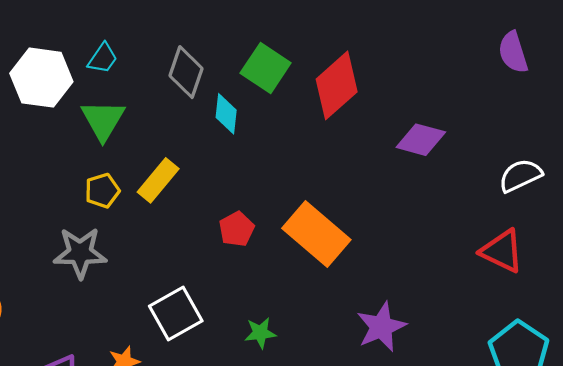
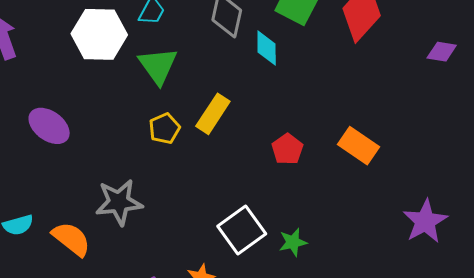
purple diamond: (421, 140) -> (442, 52), size x0.7
orange rectangle: (316, 234) -> (358, 146), size x0.7
gray star: (80, 253) -> (119, 202), moved
green star: (260, 333) -> (293, 242), moved

